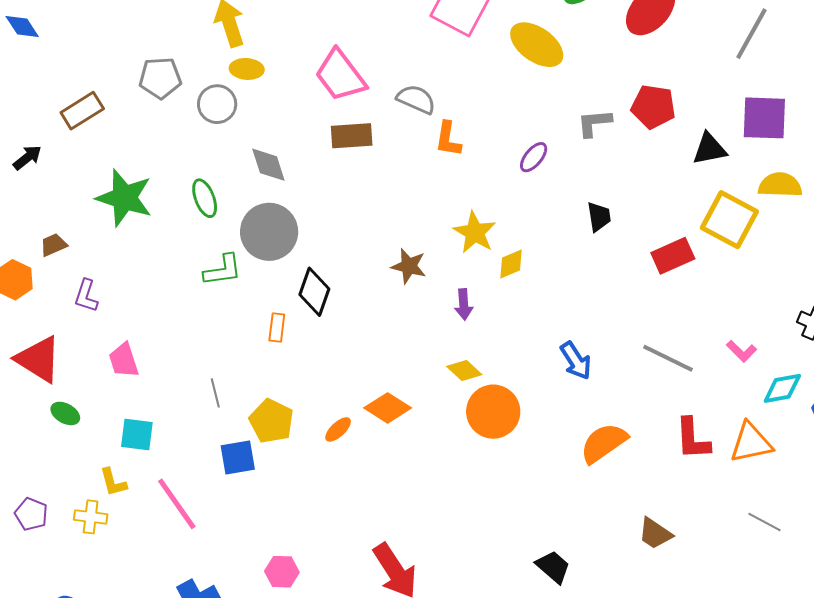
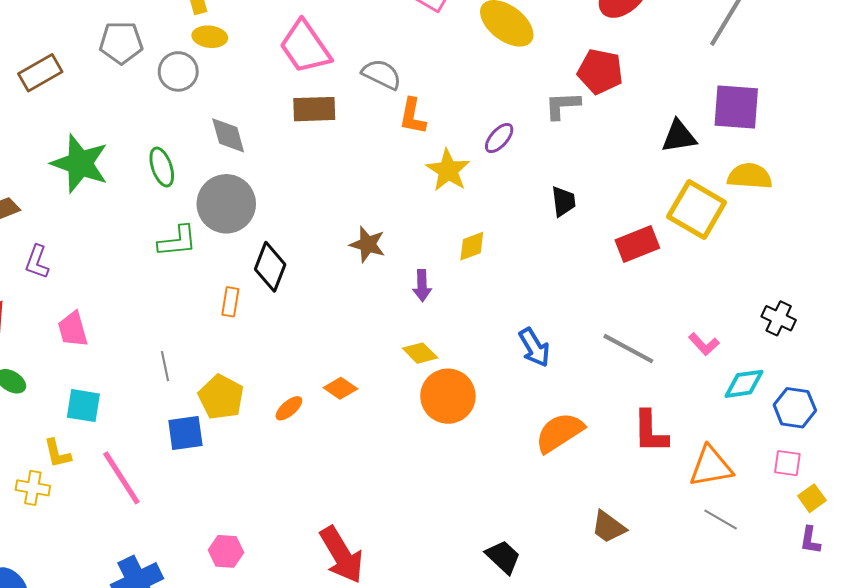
red pentagon: (653, 107) -> (600, 71), moved
yellow star: (475, 232) -> (448, 170), moved
orange diamond: (388, 408) -> (340, 388), size x0.7
orange triangle: (751, 443) -> (711, 467), moved

